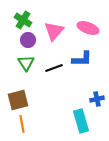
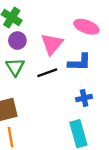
pink triangle: (54, 31) -> (52, 44), moved
blue cross: (97, 99) -> (84, 98), moved

